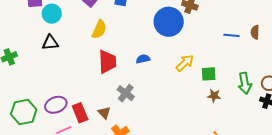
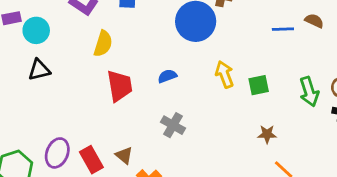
brown semicircle: (255, 32) -> (314, 21), turned 120
yellow arrow: (185, 63) -> (225, 74), turned -60
gray cross: (126, 93) -> (173, 125), moved
brown star: (214, 96) -> (267, 134), moved
purple ellipse: (56, 105) -> (57, 153), turned -40

